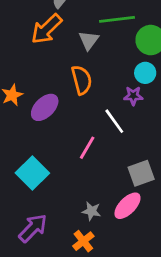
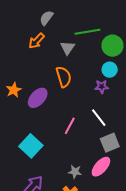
orange arrow: (46, 29) -> (36, 41), size x0.7
white line: (114, 121) -> (99, 118), moved

